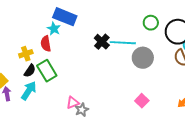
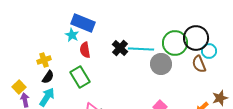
green circle: (151, 23) -> (175, 43), moved, size x1.6
red semicircle: (46, 44) -> (85, 50), moved
green rectangle: (47, 71) -> (80, 77), moved

